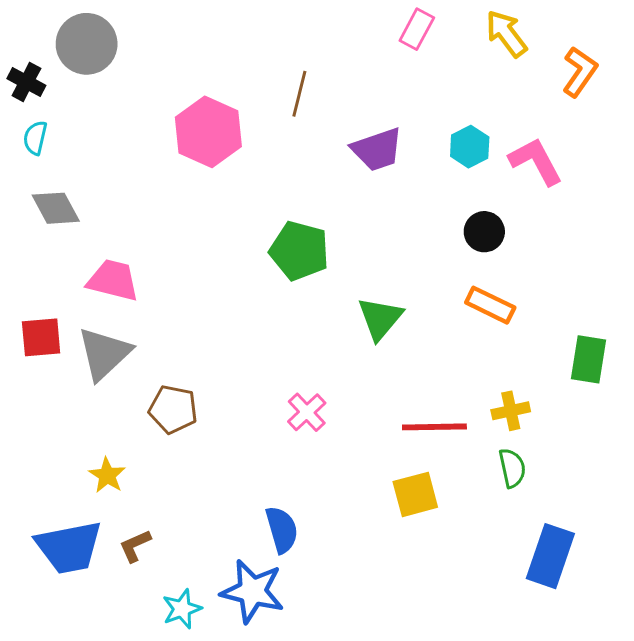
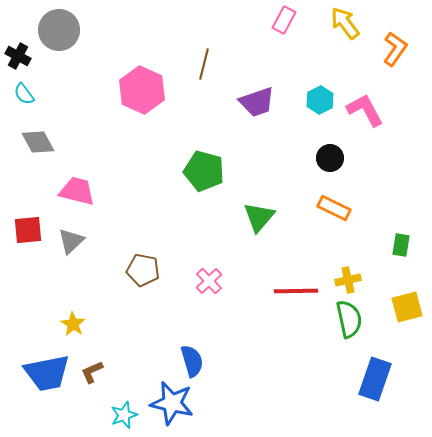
cyan semicircle: (35, 138) -> (24, 94), turned -50
gray triangle: (104, 354) -> (71, 241), size x0.7
green rectangle: (589, 359) -> (401, 245), size x0.7
brown pentagon: (173, 409) -> (143, 270), moved
green semicircle: (512, 468) -> (349, 319), size x1.4
yellow square: (415, 494) -> (407, 307), moved

